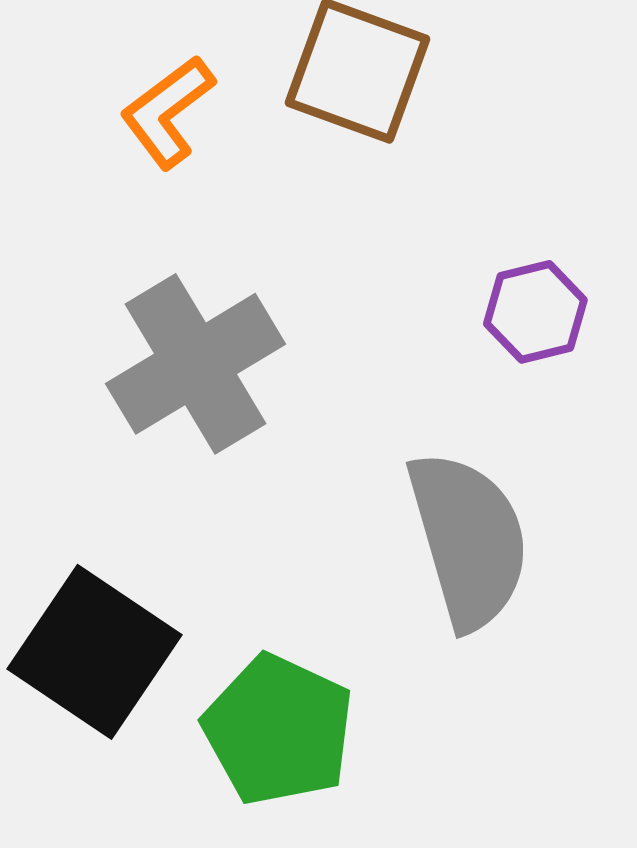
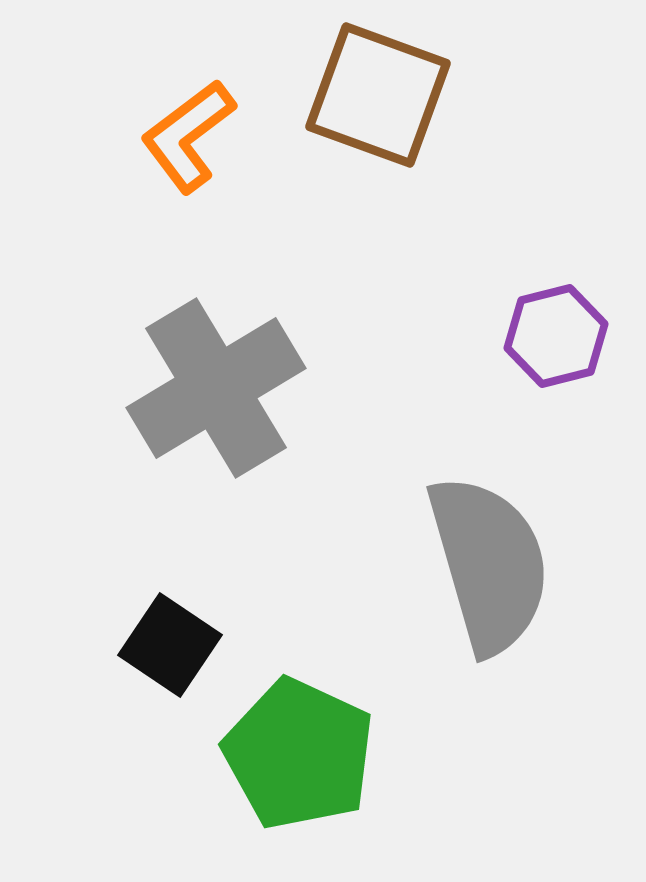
black square: (94, 652) -> (170, 645), moved, size x0.6

